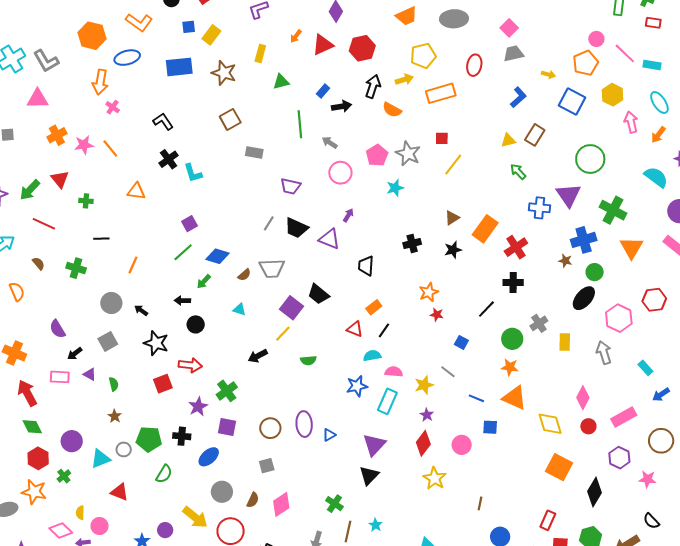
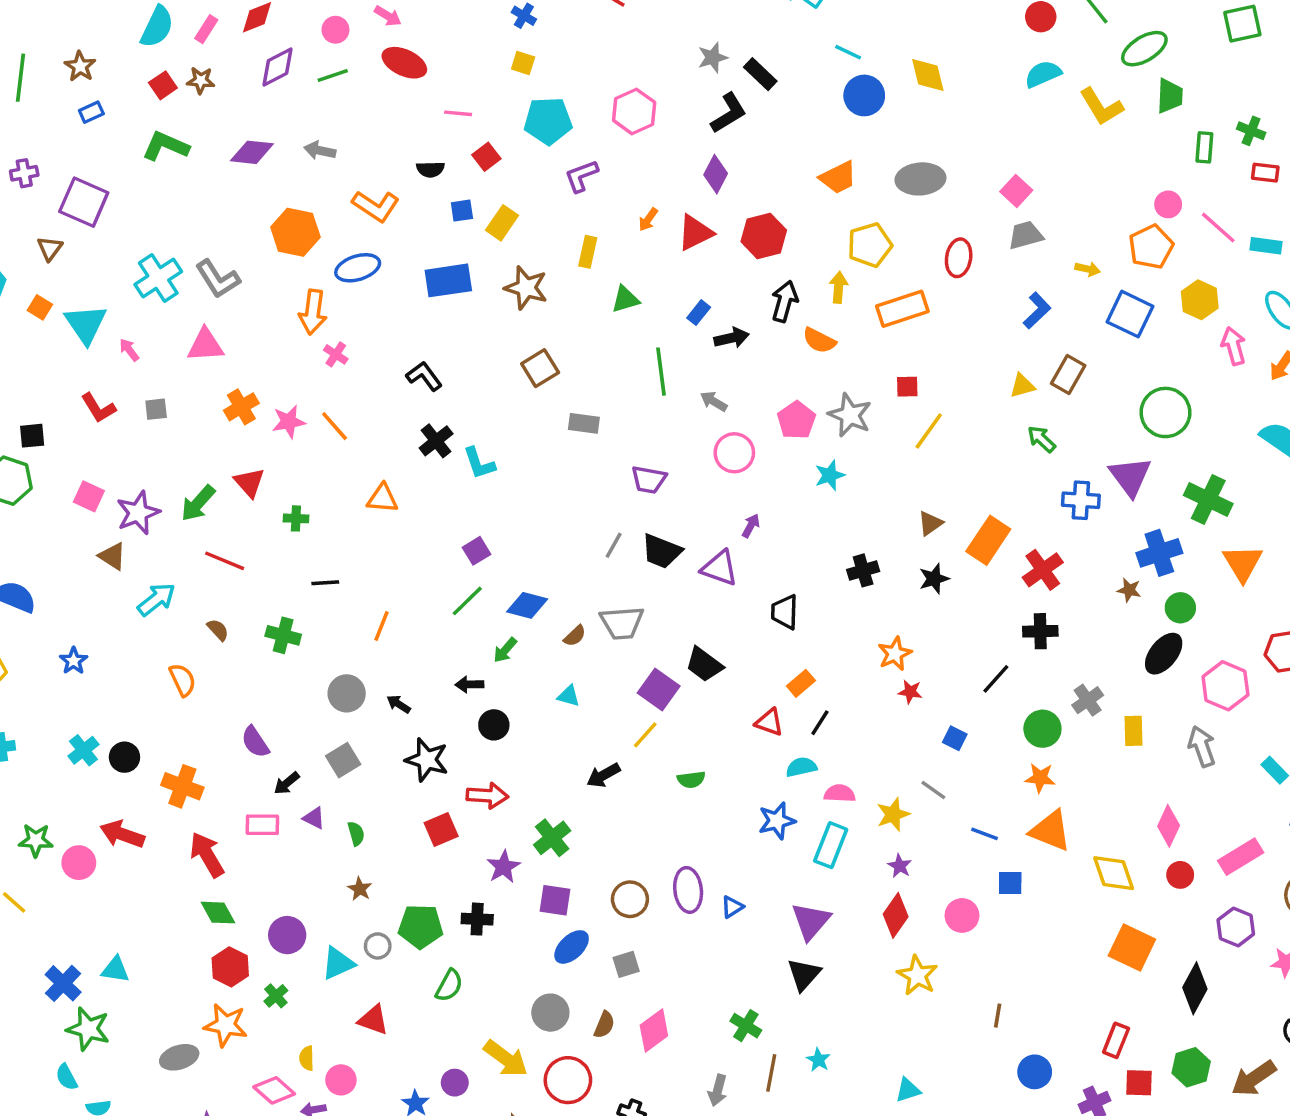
yellow arrow: (404, 80) -> (839, 287), turned -66
blue ellipse: (209, 457) -> (572, 947), moved

